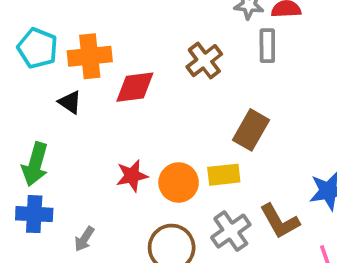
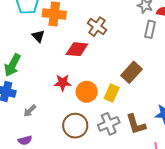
brown cross: (204, 61) -> (97, 27), moved, turned -30
red diamond: (135, 87) -> (77, 49), moved
yellow rectangle: (224, 175) -> (112, 93), turned -72

